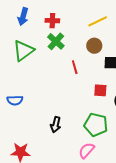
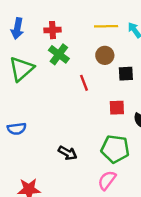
yellow line: (98, 21) -> (106, 26), turned 30
black arrow: (56, 125) -> (68, 153), turned -70

